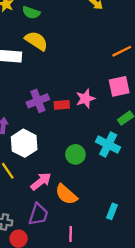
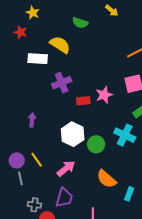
green semicircle: (31, 13) -> (80, 23), moved
purple cross: (38, 101) -> (62, 83), moved
white hexagon: (24, 143) -> (73, 134), moved
orange semicircle: (66, 194) -> (106, 179), moved

